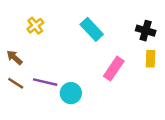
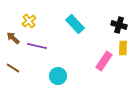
brown arrow: (14, 58) -> (13, 38), moved
pink rectangle: (114, 69) -> (104, 61), moved
purple line: (45, 82) -> (37, 46), moved

